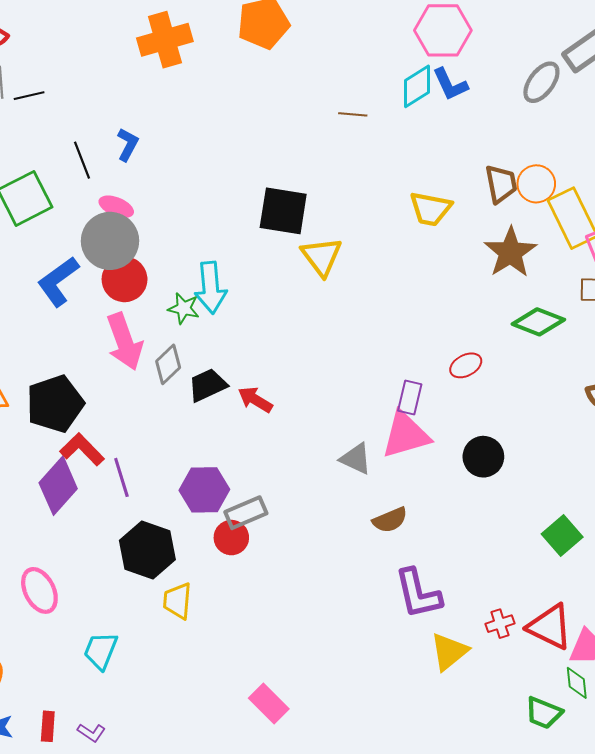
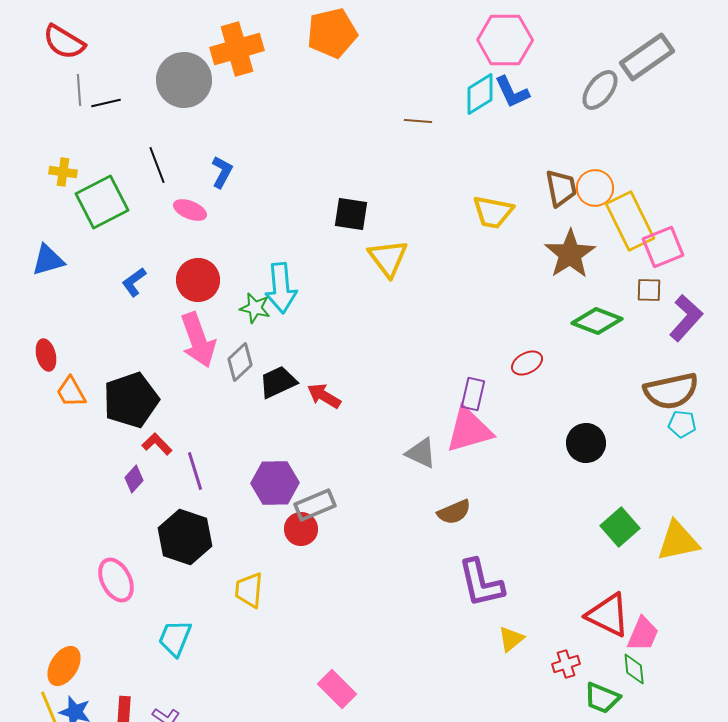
blue L-shape: (128, 144) -> (222, 172), moved
black square: (283, 211) -> (351, 214), size x0.7
gray circle: (110, 241) -> (184, 80), moved
blue L-shape: (58, 281) -> (134, 282), size x0.6
red L-shape: (82, 449) -> (157, 444), size x0.7
black circle: (483, 457) -> (586, 443), moved
purple diamond: (58, 486) -> (134, 479), size x0.5
black hexagon: (147, 550) -> (185, 537), moved
red cross: (500, 624) -> (566, 664), moved
yellow triangle: (449, 652) -> (511, 639), size x0.7

